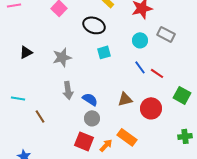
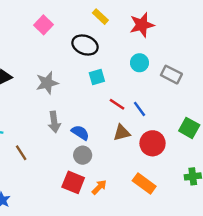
gray rectangle: (166, 34) -> (171, 75), moved
blue line: (140, 67) -> (139, 109), moved
red line: (157, 73) -> (117, 104), moved
orange rectangle: (127, 137) -> (144, 184), moved

